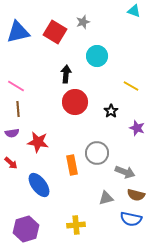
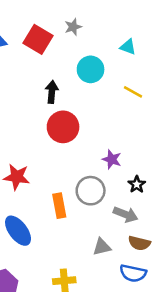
cyan triangle: (134, 11) -> (128, 47), moved
yellow line: (131, 86) -> (133, 92), moved
black star: (111, 111) -> (137, 184), moved
purple star: (137, 128) -> (112, 159), moved

